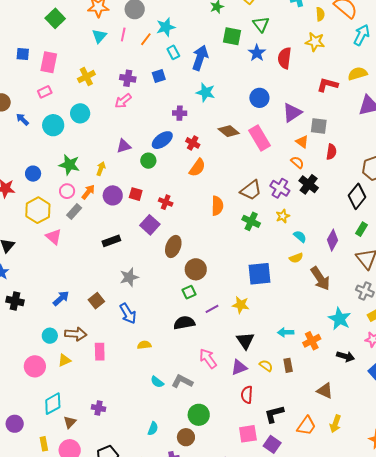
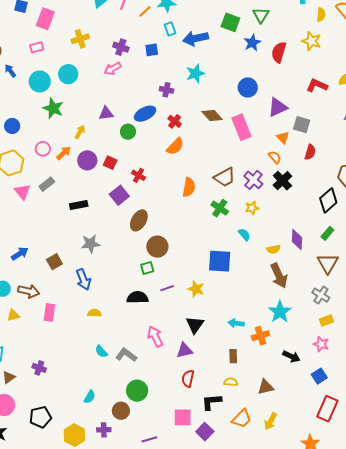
blue arrow: (200, 58) -> (195, 38), turned -130
cyan star: (206, 92) -> (195, 73), turned 30
green star: (69, 165) -> (53, 108), moved
gray rectangle: (74, 212) -> (47, 184), moved
cyan semicircle: (300, 236) -> (244, 235), moved
purple diamond: (332, 240) -> (297, 240), turned -35
yellow semicircle: (296, 258) -> (273, 249), moved
cyan star: (340, 319) -> (280, 312), moved
yellow semicircle: (266, 366) -> (231, 382), moved, turned -40
brown triangle: (325, 391) -> (266, 387), turned -48

